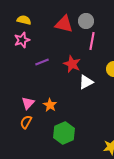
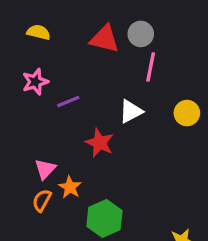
pink star: (22, 40) -> (35, 82), moved
red star: (72, 64) -> (100, 143), moved
white triangle: (86, 82) -> (131, 111), moved
orange star: (50, 105) -> (70, 187), moved

